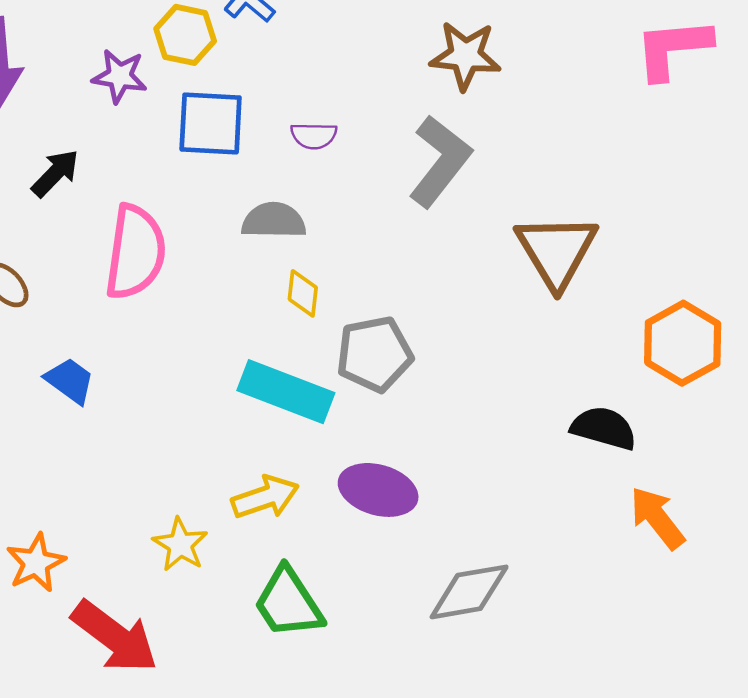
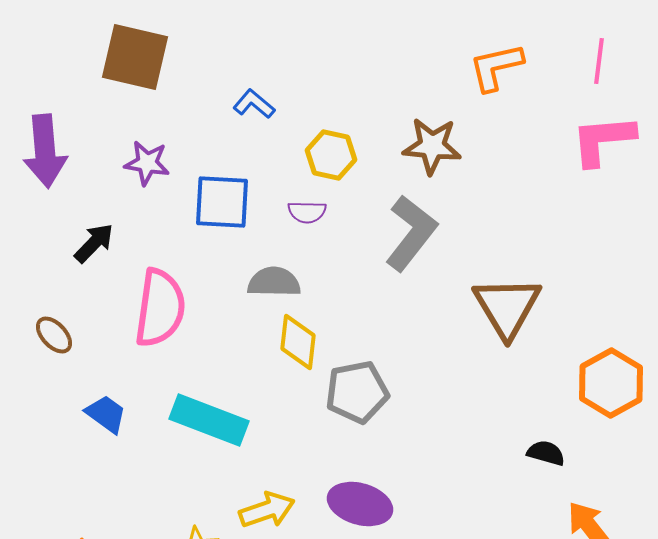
yellow hexagon: (185, 35) -> (331, 155), moved
yellow diamond: (303, 293) -> (298, 342), size x1.4
cyan rectangle: (286, 392) -> (209, 420), moved
black semicircle: (604, 428) -> (546, 453), size x0.7

